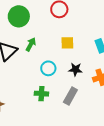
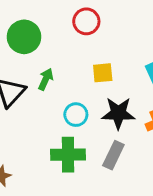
black star: (75, 69) -> (118, 113), size x1.5
green cross: (41, 94) -> (68, 155), size x1.5

